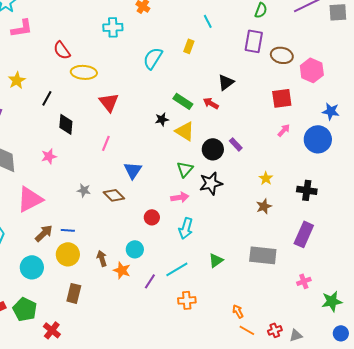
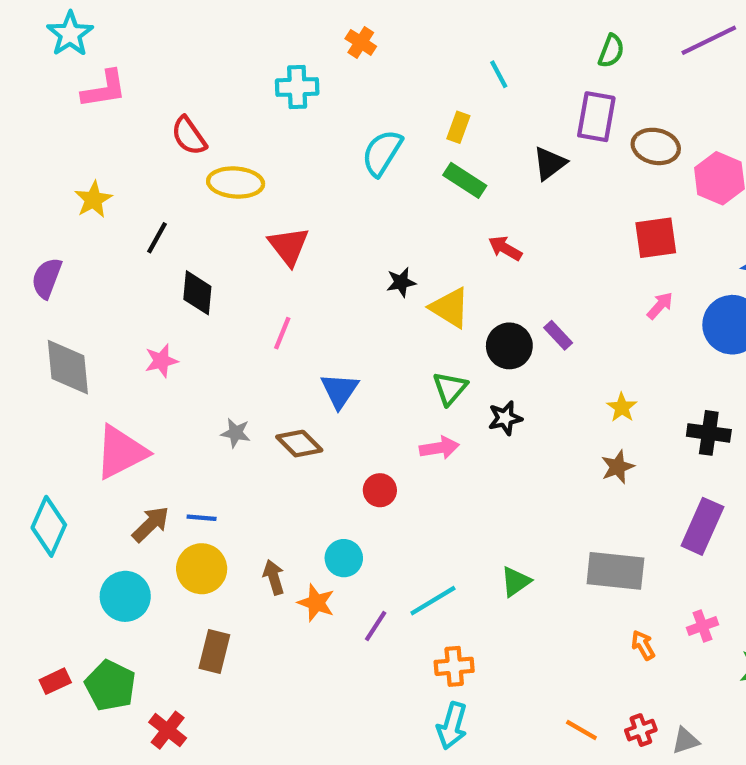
black triangle: (226, 82) -> (550, 163), moved
green rectangle: (183, 101) -> (465, 180), moved
black star: (211, 183) -> (505, 418), size x0.7
cyan arrow: (186, 228) -> (452, 726), moved
orange arrow: (238, 311) -> (643, 645), moved

